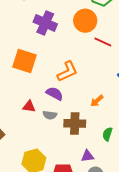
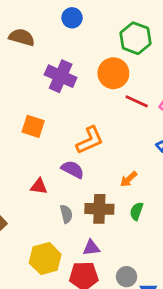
orange square: (25, 61) -> (33, 126), size x0.7
gray semicircle: (50, 115) -> (66, 214), moved, turned -112
green semicircle: (107, 134) -> (136, 211), moved
purple triangle: (87, 156) -> (91, 248), moved

